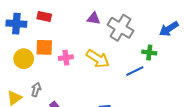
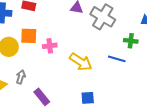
yellow arrow: (98, 59) -> (81, 62), moved
blue line: (135, 71) -> (117, 59), turned 42

